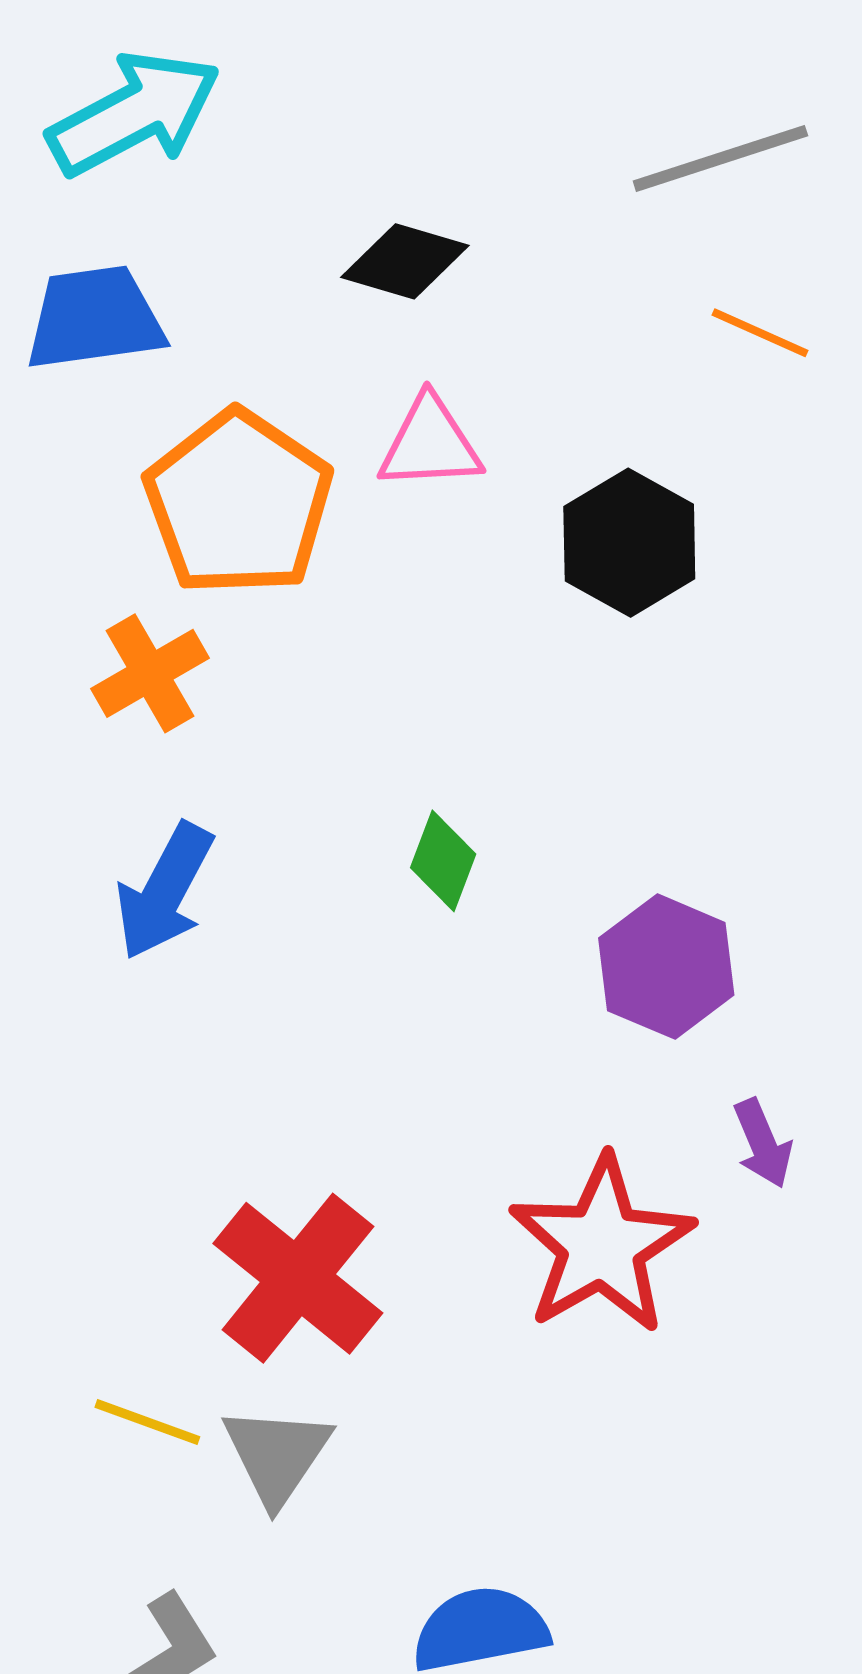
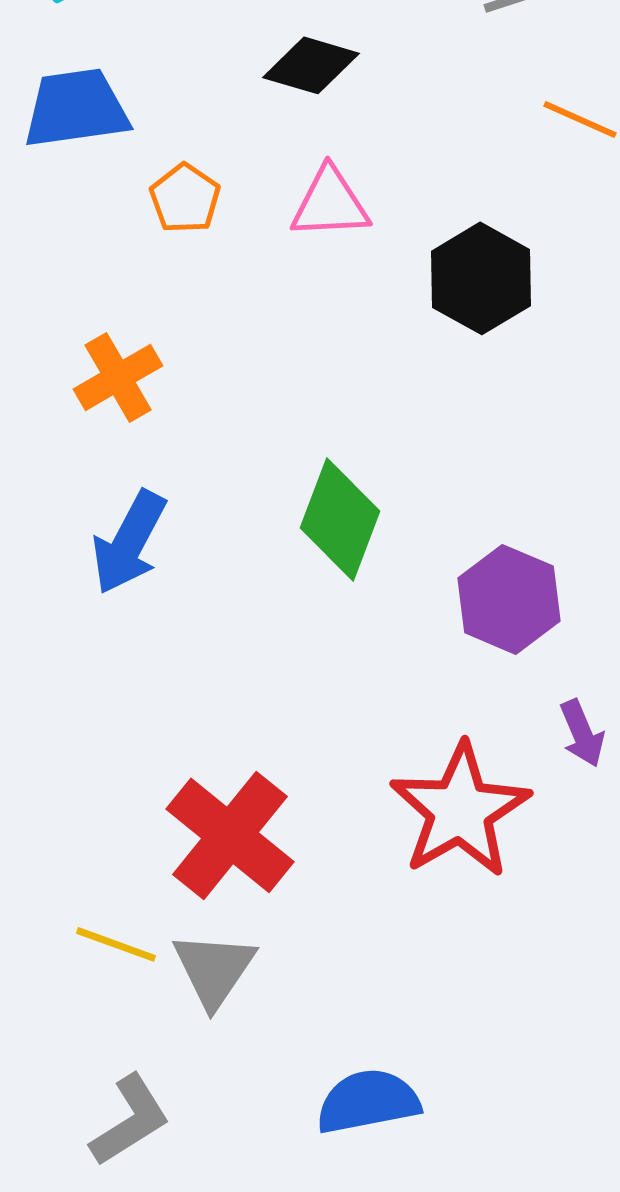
orange pentagon: (238, 503) -> (185, 198), moved, size x0.5
green diamond: (443, 861) -> (340, 519), size x1.6

